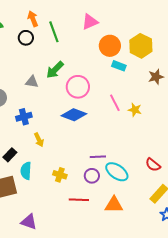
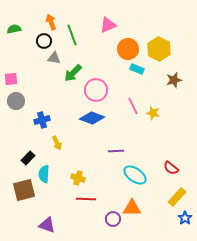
gray triangle: (32, 82) -> (54, 58), moved
purple line: (98, 157) -> (116, 151), moved
purple circle: (92, 176) -> (113, 219), moved
red line: (79, 200) -> (86, 199), moved

